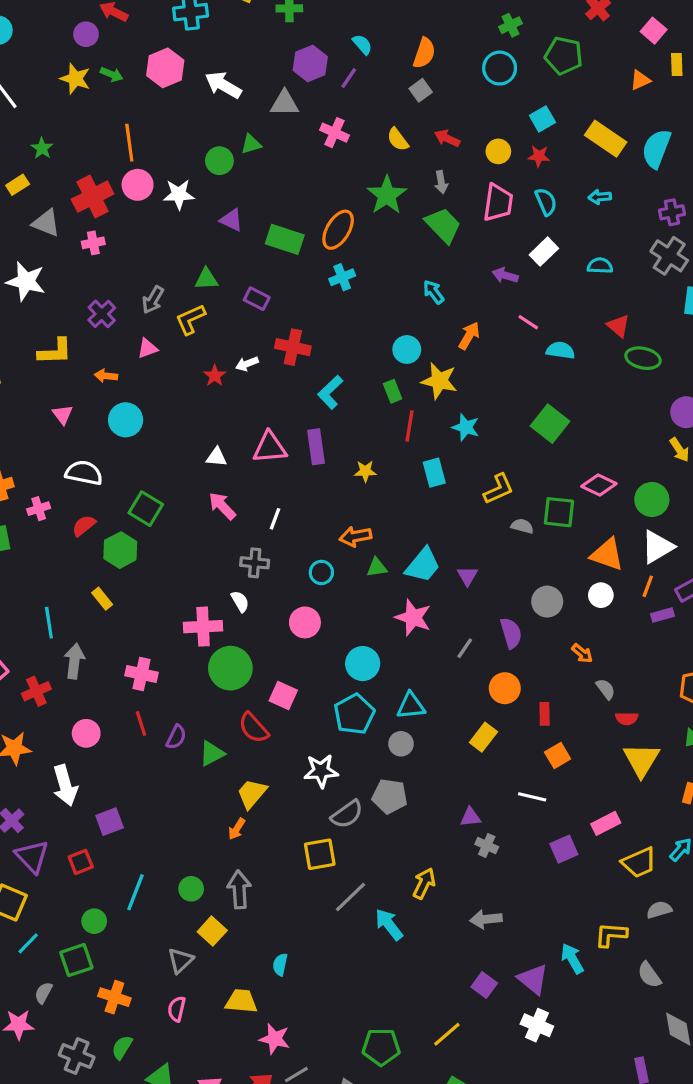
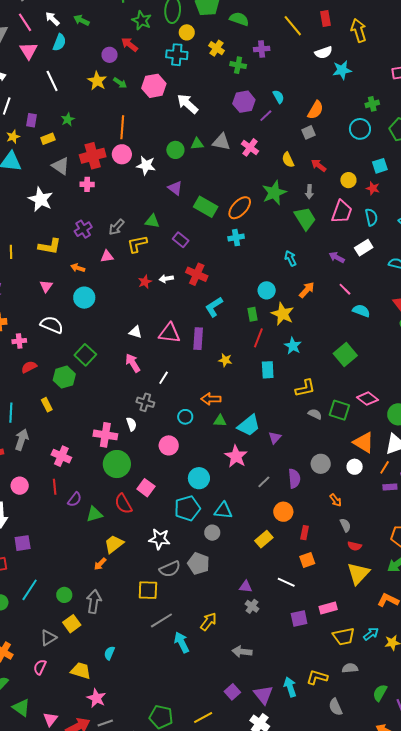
gray triangle: (285, 103) -> (221, 142), moved
red semicircle: (84, 526) -> (29, 367), moved

